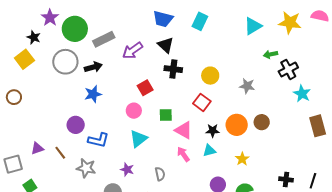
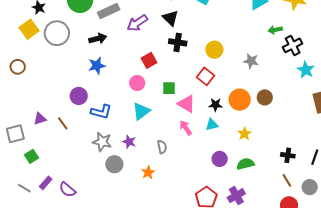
gray circle: (65, 62) -> (57, 33), moved
gray star: (86, 168) -> (102, 142), moved

